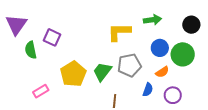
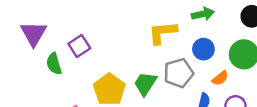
purple square: (52, 37) -> (79, 46), turned 36
blue circle: (160, 48) -> (203, 49), moved

